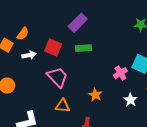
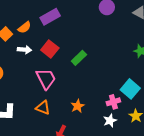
purple rectangle: (78, 23) -> (50, 17), moved
green rectangle: (83, 48) -> (79, 58), turned -56
pink cross: (120, 73) -> (113, 102), moved

